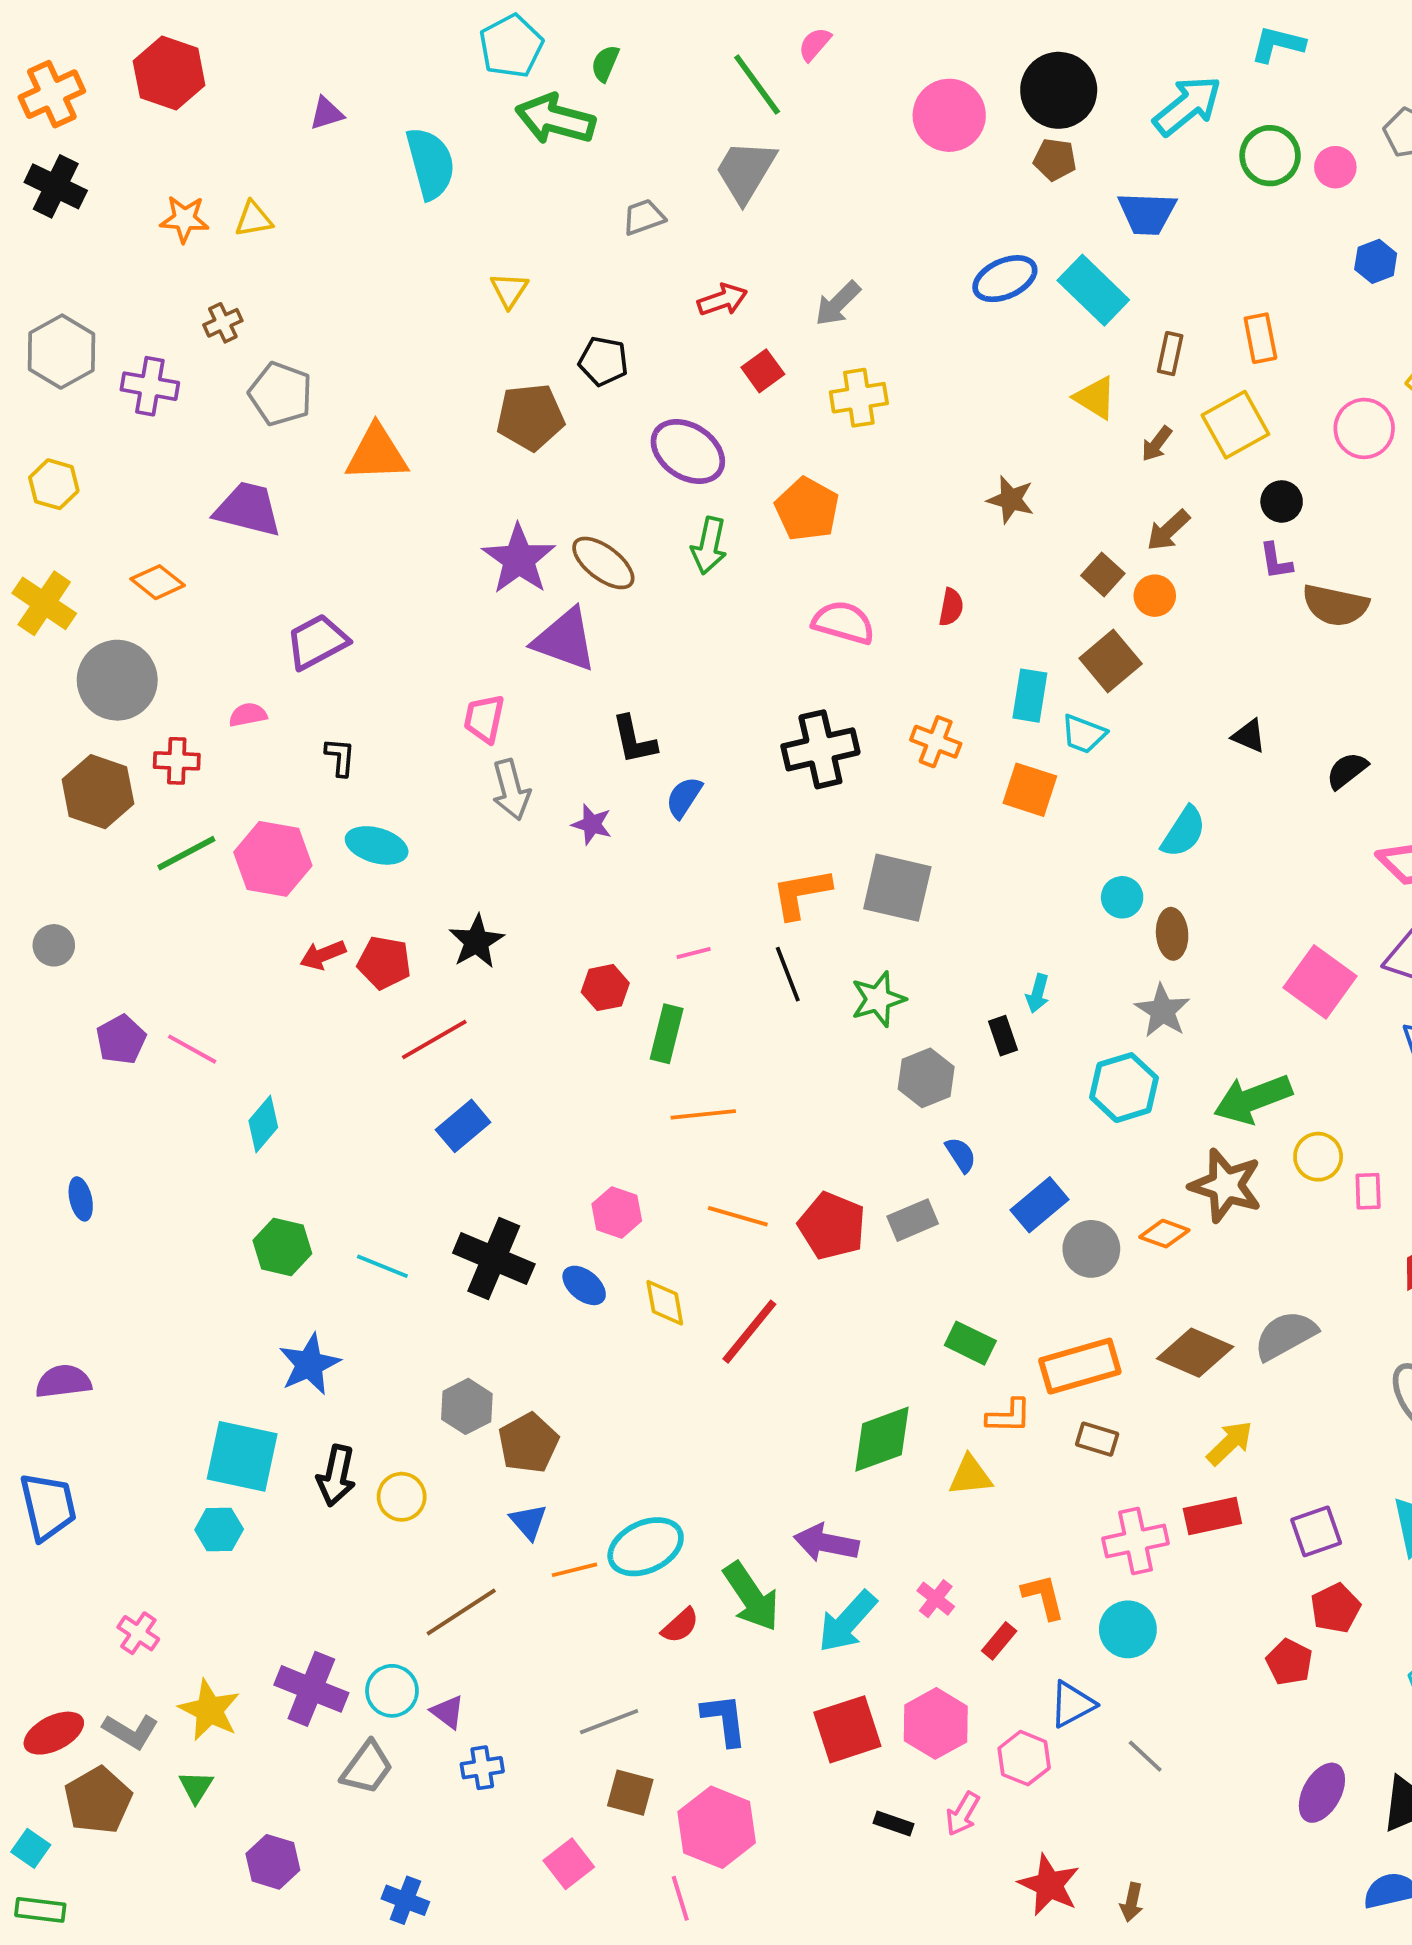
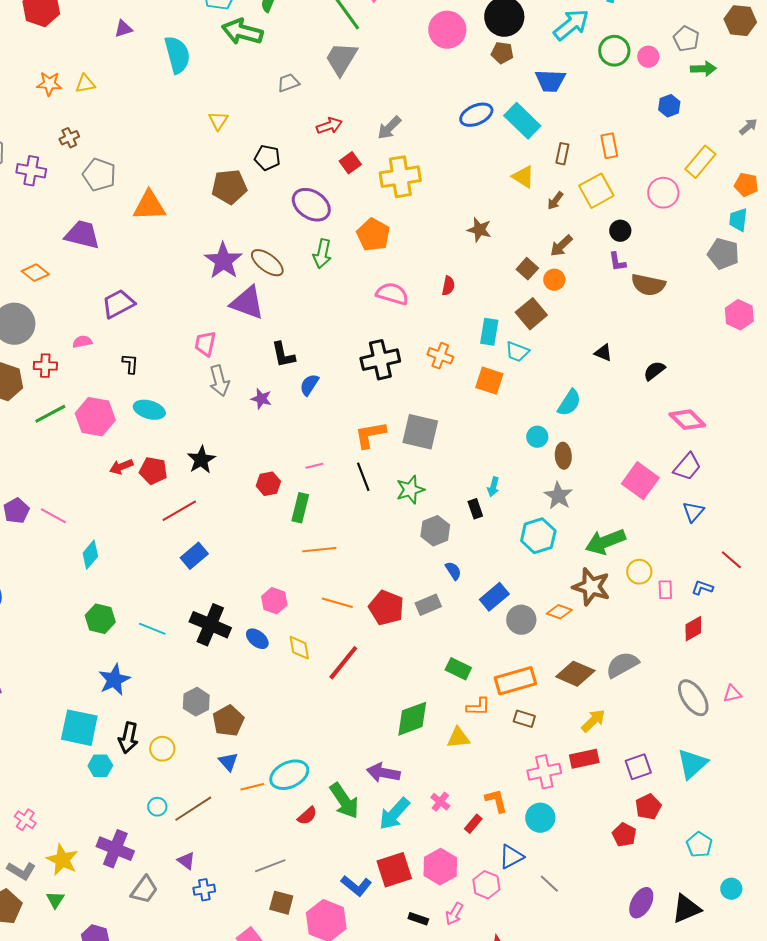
yellow cross: (859, 398) -> (400, 177), size x1.4
cyan hexagon: (219, 1529) -> (100, 766), moved
cyan circle: (392, 1691) -> (157, 807), moved, size x0.7
blue L-shape: (724, 1720) -> (356, 886), moved, turned 136

